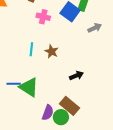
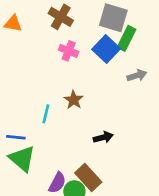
cyan line: (31, 49) -> (46, 114), moved
green triangle: (29, 87) -> (22, 159), moved

